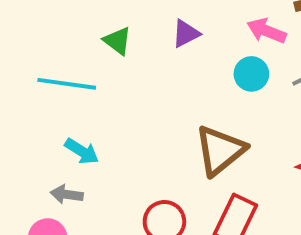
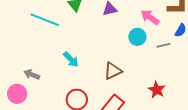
brown triangle: (220, 150) -> (113, 71), size x0.7
cyan arrow: (82, 151) -> (71, 59), moved

